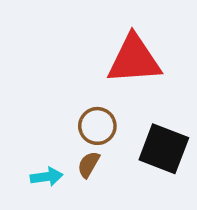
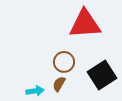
black square: (164, 149) -> (102, 75), turned 36

